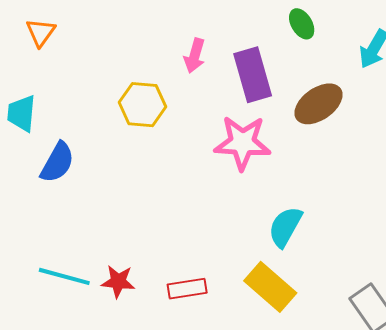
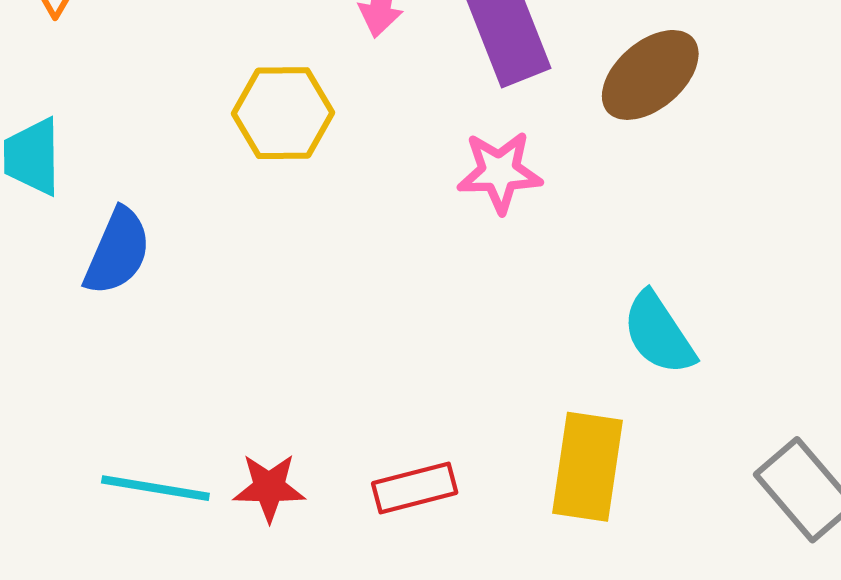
pink star: (242, 143) -> (500, 172), size x0.7
cyan semicircle: (285, 227) -> (659, 333), moved, turned -57
yellow rectangle: (270, 287) -> (587, 467), turned 63

